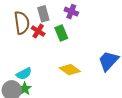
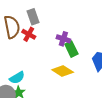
purple cross: (71, 12) -> (63, 39), moved
green rectangle: (61, 33) -> (71, 49), moved

